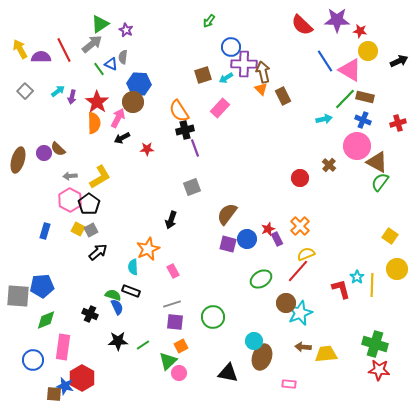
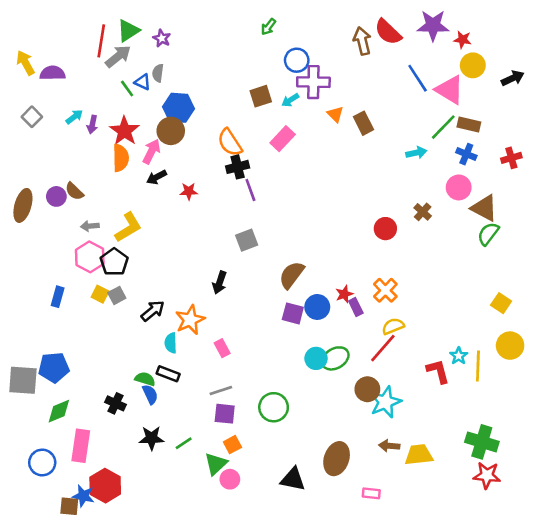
red line: (64, 50) -> (101, 41), moved, turned 35
brown arrow: (263, 72) -> (362, 41), moved
pink circle: (357, 146) -> (459, 187), size x0.7
black arrow: (98, 252) -> (153, 311), moved
cyan circle: (254, 341) -> (316, 358), moved

